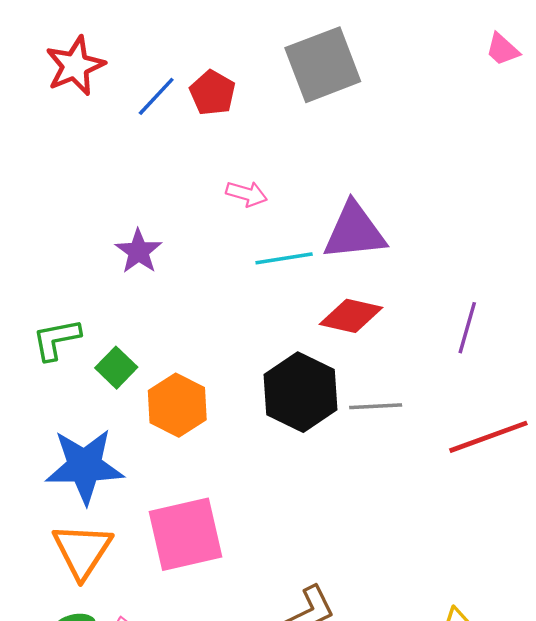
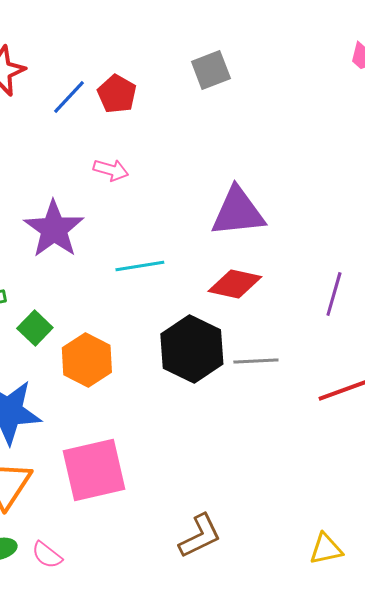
gray square: (323, 65) -> (211, 70), size x0.6
pink arrow: (247, 194) -> (111, 170), moved
purple star: (139, 251) -> (54, 229), size x1.5
cyan line: (284, 258) -> (140, 266), moved

